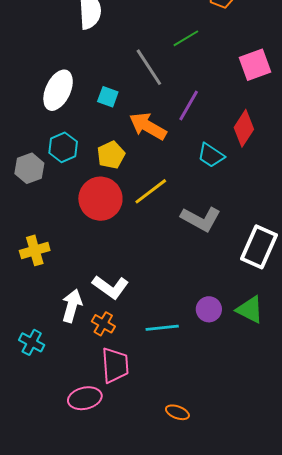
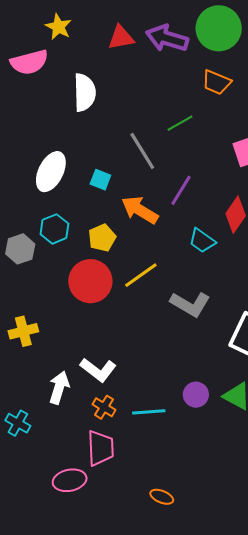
orange cross: (103, 324) -> (104, 407), moved

